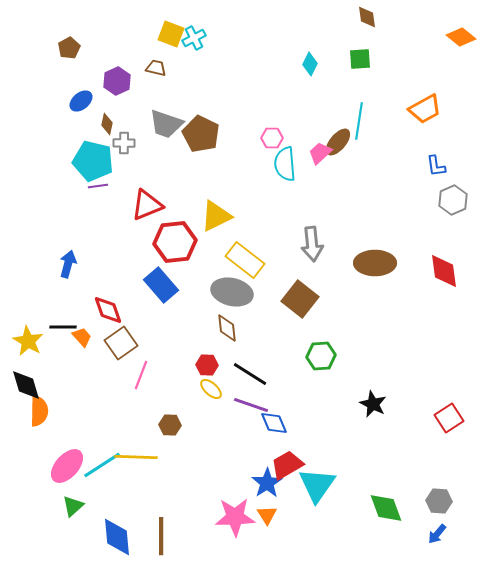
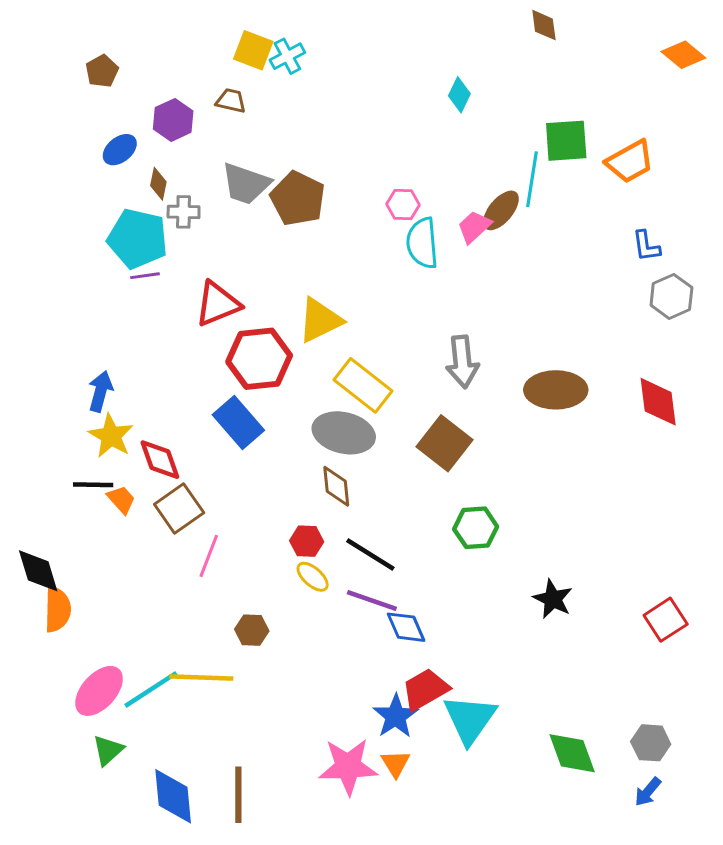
green square: (360, 59) -> (566, 141), moved, size x1.4
yellow star: (28, 341) -> (111, 436), moved

